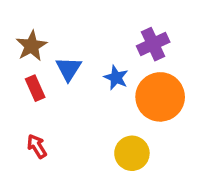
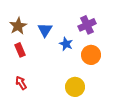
blue triangle: (69, 69) -> (45, 30), moved
orange circle: (160, 97) -> (91, 55), size x0.7

